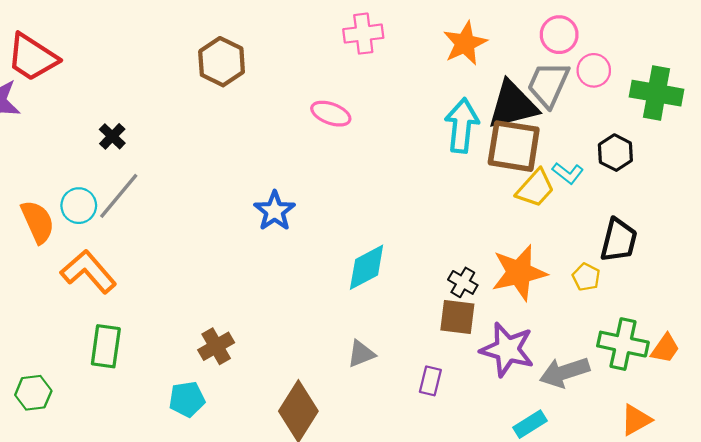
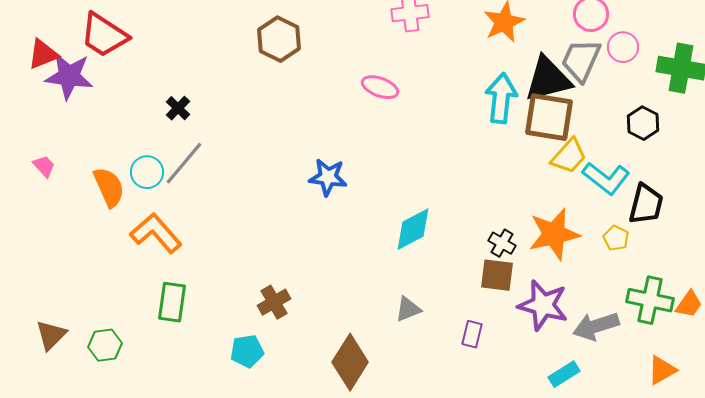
cyan L-shape: (568, 173) -> (606, 178), moved, size x1.6
blue star: (275, 211) -> (328, 177), turned -30

